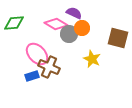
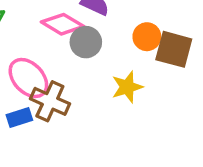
orange circle: (82, 28) -> (147, 37), moved
yellow star: (92, 59) -> (127, 87), turned 30

